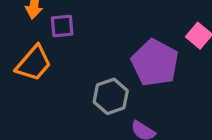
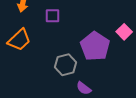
purple square: (62, 26) -> (52, 16), moved

